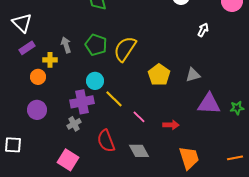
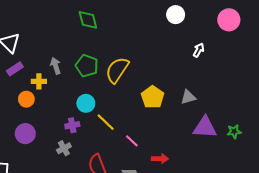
purple cross: (82, 102) -> (72, 125), size x0.6
red arrow: (171, 125) -> (160, 159), moved

